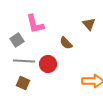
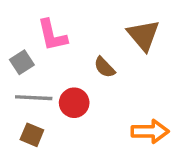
brown triangle: (89, 24) -> (143, 35), size x1.5

